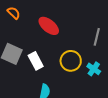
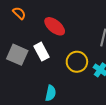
white rectangle: (36, 61) -> (41, 52), moved

